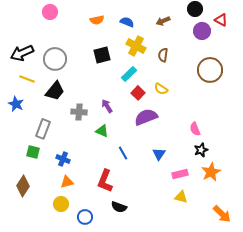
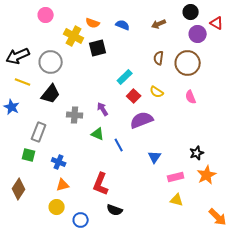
orange semicircle: (97, 20) -> (93, 23), turned 32
yellow cross: (136, 46) -> (74, 36), moved
black square: (102, 55) -> (98, 48), moved
brown circle: (210, 70) -> (188, 63), moved
pink semicircle: (195, 129) -> (191, 97), moved
blue line: (123, 153) -> (119, 145), moved

